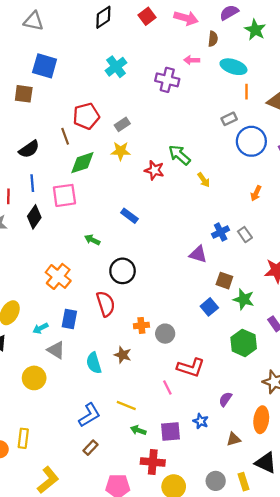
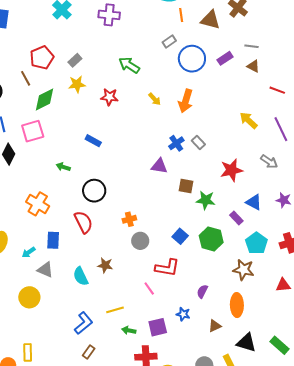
green arrow: (179, 155) -> (129, 65), moved
orange arrow: (256, 193) -> (186, 101), moved, size x1.6
blue square: (209, 307) -> (180, 236), moved
orange cross: (141, 325) -> (129, 219), moved
yellow line: (126, 406) -> (115, 310), turned -30

